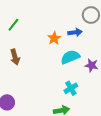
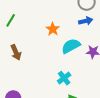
blue arrow: (75, 32) -> (86, 21), moved
cyan cross: (71, 88) -> (64, 78), moved

